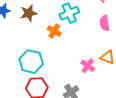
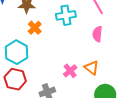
orange cross: (54, 31) -> (35, 28), moved

